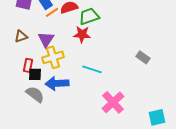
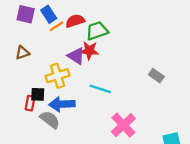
purple triangle: (46, 39) -> (76, 56), moved, turned -30
red rectangle: (28, 65) -> (30, 103), moved
gray semicircle: (35, 94) -> (50, 120), moved

